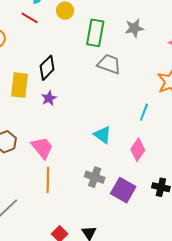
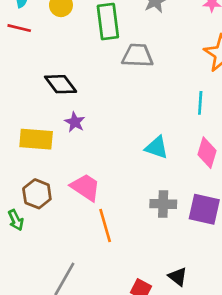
black diamond: (47, 68) -> (61, 84), turned -65
yellow rectangle: (19, 85) -> (36, 139), moved, turned -75

